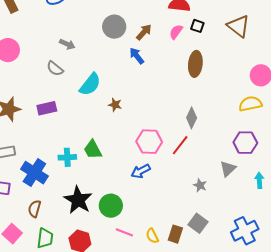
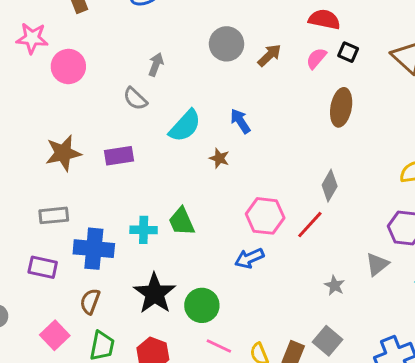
gray arrow: (67, 44) -> (156, 64), turned -98
blue arrow: (137, 56) -> (240, 121), moved
blue cross: (34, 173) -> (94, 249), turned -32

